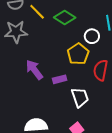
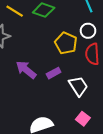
white circle: (92, 36) -> (88, 31), moved

